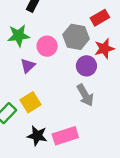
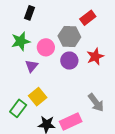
red star: (104, 49) -> (95, 57), moved
purple circle: (86, 66) -> (69, 61), moved
gray arrow: (85, 95) -> (96, 103), moved

